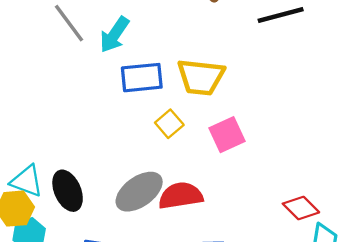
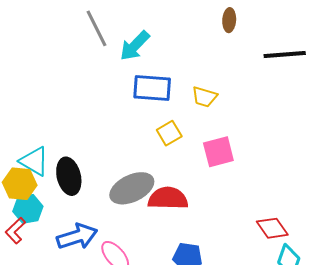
yellow trapezoid: (201, 77) -> (204, 97), size x0.6

